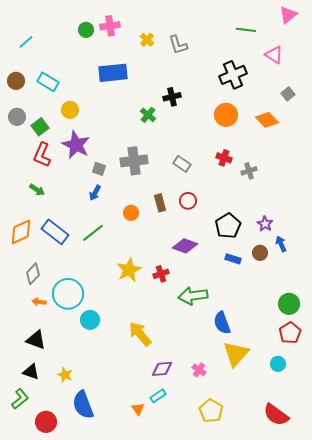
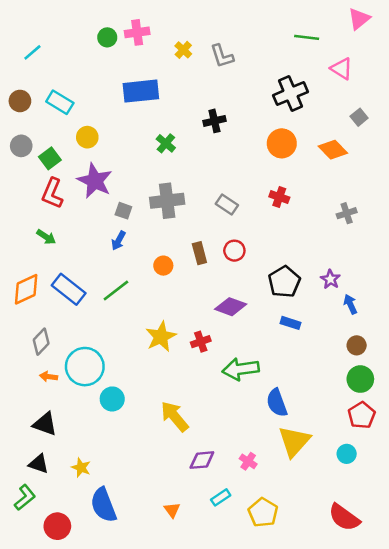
green cross: (148, 115) -> (166, 143), moved
gray cross: (249, 171) -> (347, 213), moved
brown circle: (260, 253) -> (357, 345), moved
cyan rectangle: (158, 396) -> (221, 497), moved

